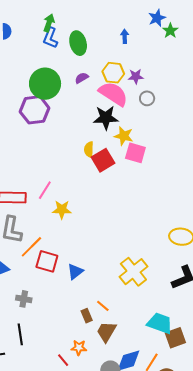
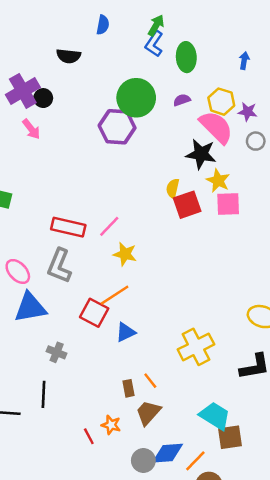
pink square: (135, 153) -> (228, 204), turned -30
orange line: (31, 247) -> (115, 295), moved

